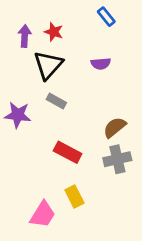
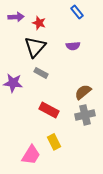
purple arrow: (25, 36) -> (16, 17), moved, turned 84

